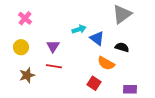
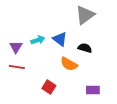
cyan arrow: (79, 29) -> (38, 40), moved
red square: (94, 83) -> (49, 87), moved

